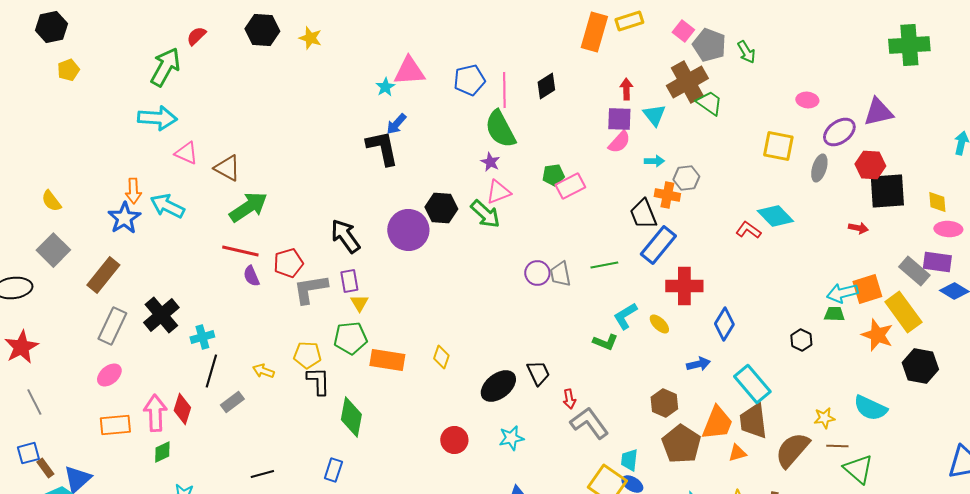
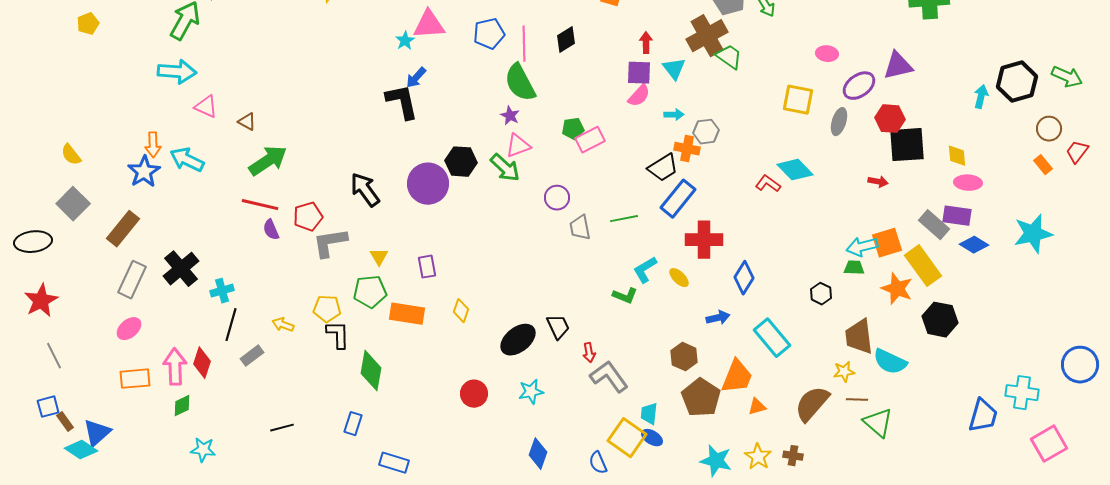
brown triangle: (227, 168) -> (247, 122), size x0.7
black trapezoid: (643, 214) -> (663, 168), turned -100
purple circle: (537, 273) -> (557, 198), moved
purple rectangle: (349, 281) -> (427, 267), moved
brown trapezoid: (753, 421) -> (859, 337), moved

